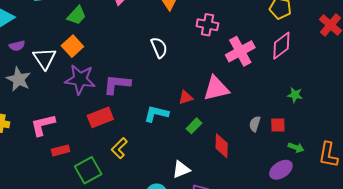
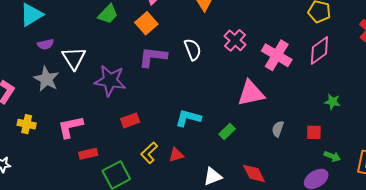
pink cross: (207, 25) -> (235, 40), moved, turned 30
orange square: (72, 46) -> (146, 23), moved
pink cross: (240, 51) -> (277, 55), turned -32
purple L-shape: (117, 84) -> (153, 57), moved
red triangle: (186, 98) -> (176, 155), moved
red rectangle: (100, 117) -> (130, 120), size x0.7
gray semicircle: (255, 124) -> (278, 129), moved
red diamond: (222, 146) -> (254, 173), moved, turned -30

